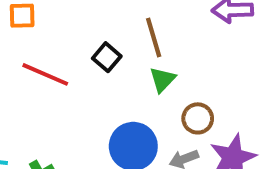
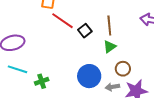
red line: (45, 74) -> (63, 21), moved

